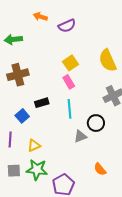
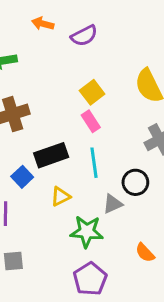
black rectangle: (42, 103) -> (51, 155), size x1.5
yellow triangle: (34, 145) -> (61, 196), moved
green star: (37, 170) -> (87, 232), moved

